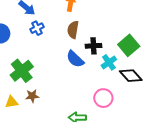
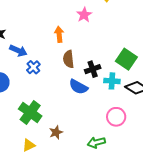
cyan cross: (109, 62) -> (112, 81), turned -35
brown star: (32, 96) -> (56, 132), moved

